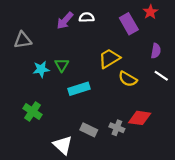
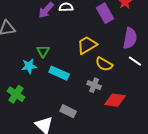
purple semicircle: (156, 51) -> (130, 38), size x1.5
cyan star: (41, 69) -> (29, 66), moved
cyan rectangle: (79, 89) -> (59, 73), turned 42
gray cross: (117, 128) -> (94, 85), moved

